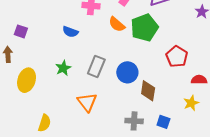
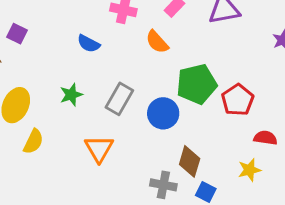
green pentagon: (144, 28) -> (197, 84), moved
brown diamond: (148, 91) -> (190, 161), moved
yellow semicircle: (45, 123) -> (33, 142), moved

